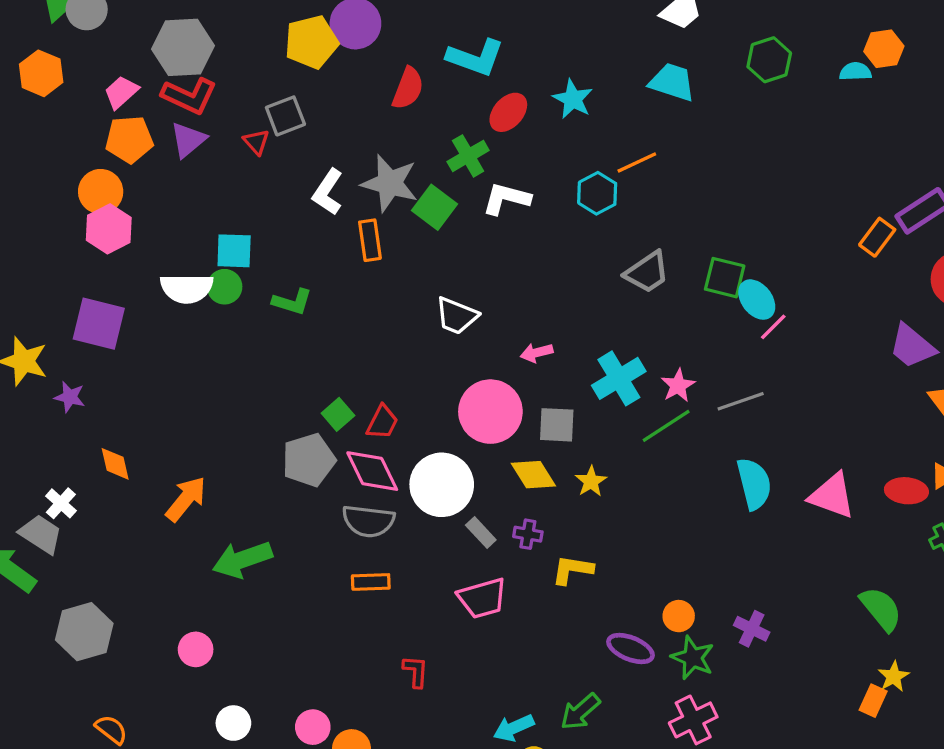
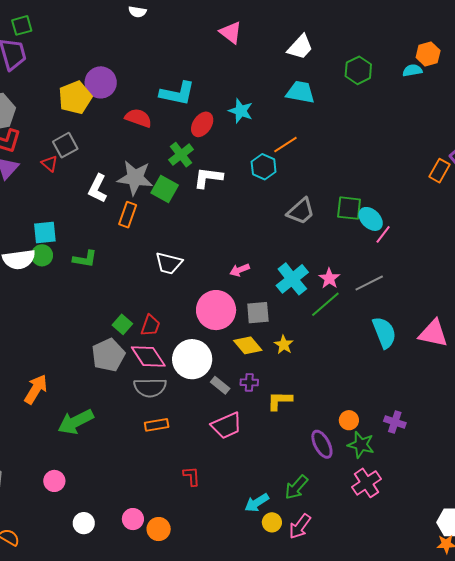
red semicircle: (408, 88) -> (138, 118), turned -84
orange rectangle: (370, 240) -> (128, 215), turned 35
white trapezoid: (456, 316) -> (169, 263), moved
purple ellipse: (630, 649) -> (322, 444), turned 48

